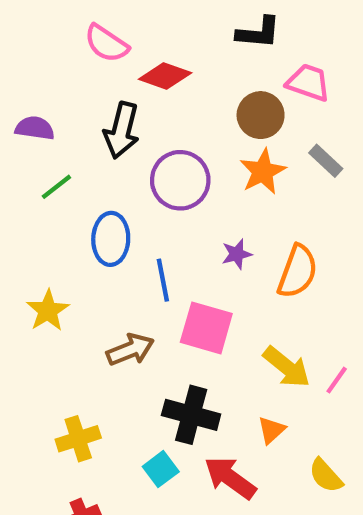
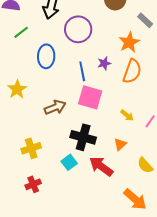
orange star: (263, 172) -> (129, 42), moved
blue line: (163, 280) -> (82, 71), moved
yellow arrow: (287, 367) -> (127, 115), size x0.6

